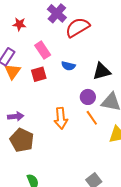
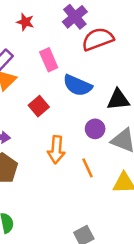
blue semicircle: (68, 66) -> (78, 85), size x1.6
red square: (39, 74) -> (39, 106), moved, turned -35
orange line: (92, 118) -> (87, 168), moved

